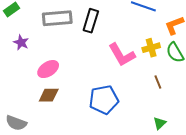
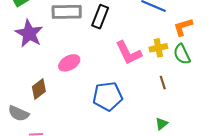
purple star: (21, 42) -> (29, 34), size x1.8
pink ellipse: (48, 69) -> (69, 63), moved
brown diamond: (49, 95) -> (39, 89), moved, turned -40

